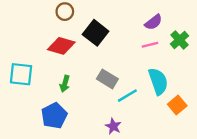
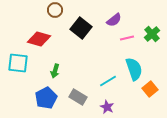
purple semicircle: (153, 22) -> (114, 20), moved
red diamond: (61, 46) -> (39, 39), moved
gray rectangle: (107, 79) -> (78, 97), moved
purple star: (113, 126) -> (107, 107), moved

